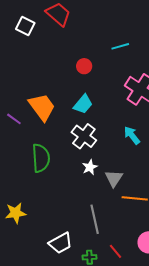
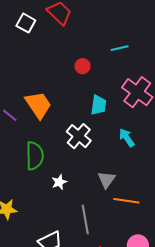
cyan trapezoid: (83, 104) -> (98, 105), moved, turned -35
white star: (90, 167) -> (59, 182), moved

